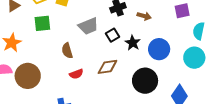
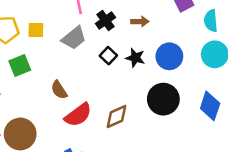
gray trapezoid: (88, 26) -> (74, 38), moved
brown diamond: (107, 67) -> (116, 117), moved
red semicircle: (76, 74) -> (78, 115), size x1.6

